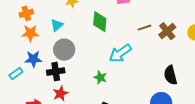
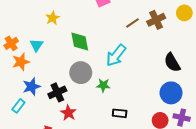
green diamond: (100, 22) -> (80, 41), moved
cyan triangle: (57, 25) -> (36, 45), moved
brown cross: (167, 31) -> (156, 20), turned 30
gray circle: (64, 50) -> (81, 73), moved

